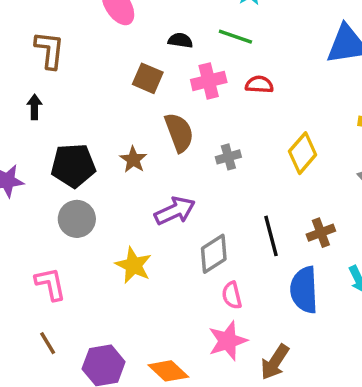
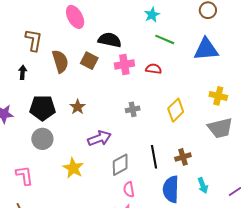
green line: (235, 37) -> (165, 39), moved
black semicircle: (180, 40) -> (110, 40), size x1.6
brown semicircle: (179, 132) -> (60, 61), moved

